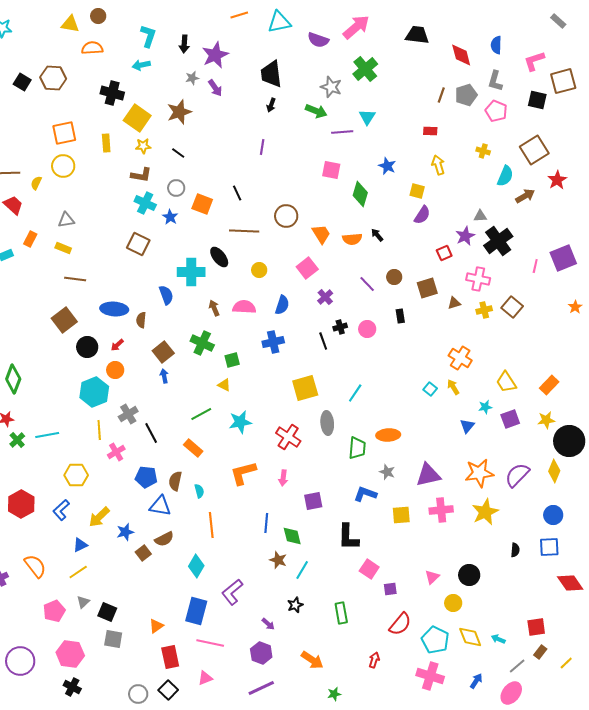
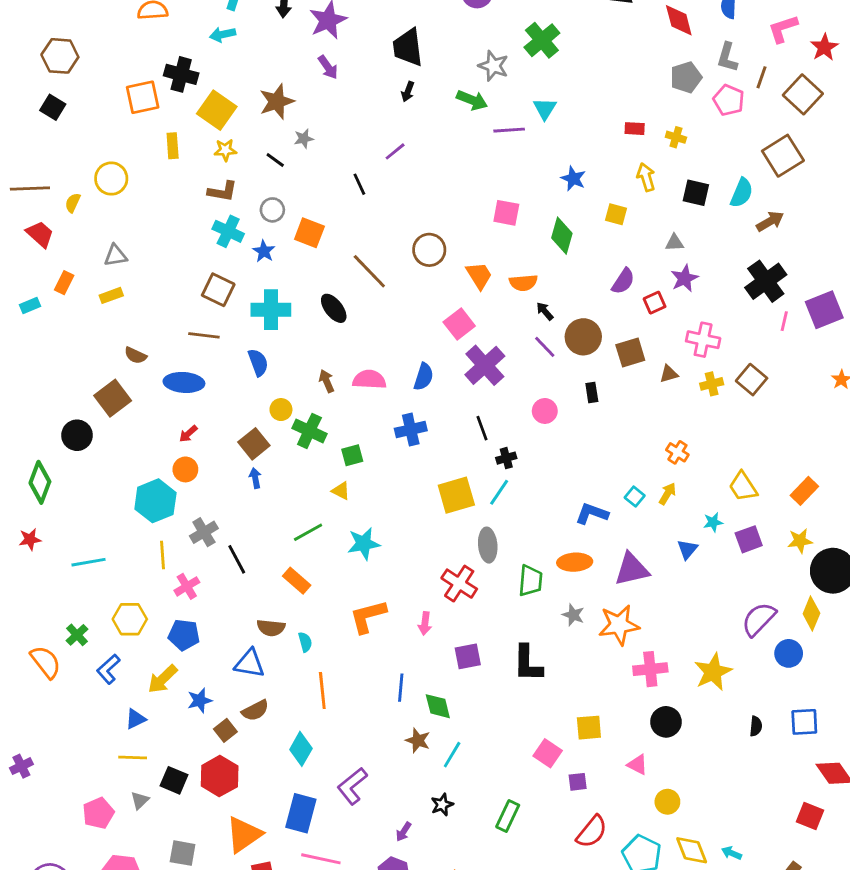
brown hexagon: (53, 78) -> (60, 56), moved
gray star: (192, 78) -> (304, 139), moved
brown square: (563, 81) -> (803, 94), moved, turned -32
black square: (22, 82) -> (53, 107), moved
brown line: (441, 95) -> (762, 77), moved
black square: (537, 100) -> (696, 193), moved
orange square: (64, 133) -> (143, 97), moved
purple line: (262, 147) -> (395, 151), turned 42
yellow cross: (483, 151) -> (676, 137), moved
pink square: (331, 170) -> (506, 213), moved
red star: (557, 180) -> (824, 47), moved
black line: (237, 193) -> (359, 184), moved
green diamond: (360, 194) -> (562, 236), moved
purple semicircle: (422, 215) -> (623, 281), moved
gray triangle: (480, 216) -> (675, 243), moved
brown line: (244, 231) -> (369, 271), turned 44
black arrow: (377, 235) -> (545, 311), moved
black cross: (498, 241) -> (766, 281), moved
yellow rectangle: (63, 248) -> (111, 295), turned -42
yellow circle: (259, 270) -> (281, 410), moved
cyan cross: (191, 272) -> (271, 310), moved
brown circle: (394, 277) -> (583, 337), size x1.6
brown line: (75, 279) -> (204, 335), moved
purple cross: (325, 297) -> (485, 365), size x1.8
brown semicircle: (141, 320) -> (135, 355), moved, turned -70
black cross: (340, 327) -> (506, 458), moved
black circle: (87, 347) -> (77, 435), moved
orange cross: (460, 358) -> (677, 452), size x0.7
yellow arrow: (453, 387) -> (667, 494), turned 63
cyan line: (355, 393) -> (499, 492), moved
red cross: (288, 437) -> (459, 584), moved
green cross: (17, 440) -> (77, 635), moved
orange star: (479, 473) -> (619, 625), moved
purple triangle: (428, 475) -> (632, 569), moved
blue pentagon: (146, 477) -> (184, 635), moved
brown semicircle: (175, 481) -> (271, 628), turned -96
blue L-shape: (365, 494) -> (592, 514), moved
red hexagon: (21, 504) -> (220, 776), moved
yellow square: (401, 515) -> (589, 728), moved
blue circle: (553, 515) -> (789, 653), moved
black L-shape: (348, 537) -> (528, 663), moved
orange semicircle: (35, 566) -> (46, 662), moved
yellow line: (78, 572) -> (133, 758), turned 36
black circle: (469, 575) -> (666, 722), moved
pink triangle: (432, 577) -> (637, 765), turned -49
black square: (107, 612) -> (174, 780), moved
green rectangle: (341, 613) -> (508, 816), turned 35
purple arrow: (268, 624) -> (404, 832), turned 80
orange triangle: (156, 626) -> (244, 835), size x1.8
red square: (536, 627) -> (810, 816), moved, turned 30

